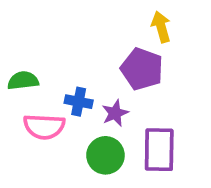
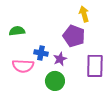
green semicircle: (23, 81) -> (17, 31), moved
purple rectangle: (159, 150) -> (95, 66), moved

